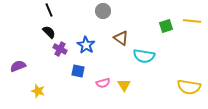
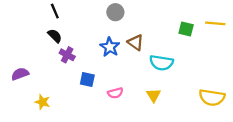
green square: (166, 26) -> (186, 29), turned 32
blue star: (86, 45) -> (110, 47), moved
yellow triangle: (124, 85) -> (154, 95), moved

